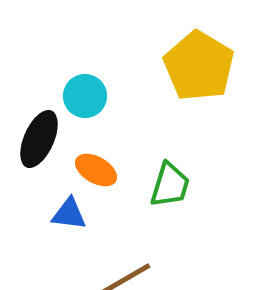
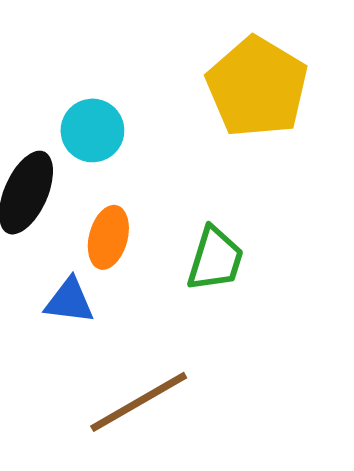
orange ellipse: (96, 170) -> (108, 237), turned 75

